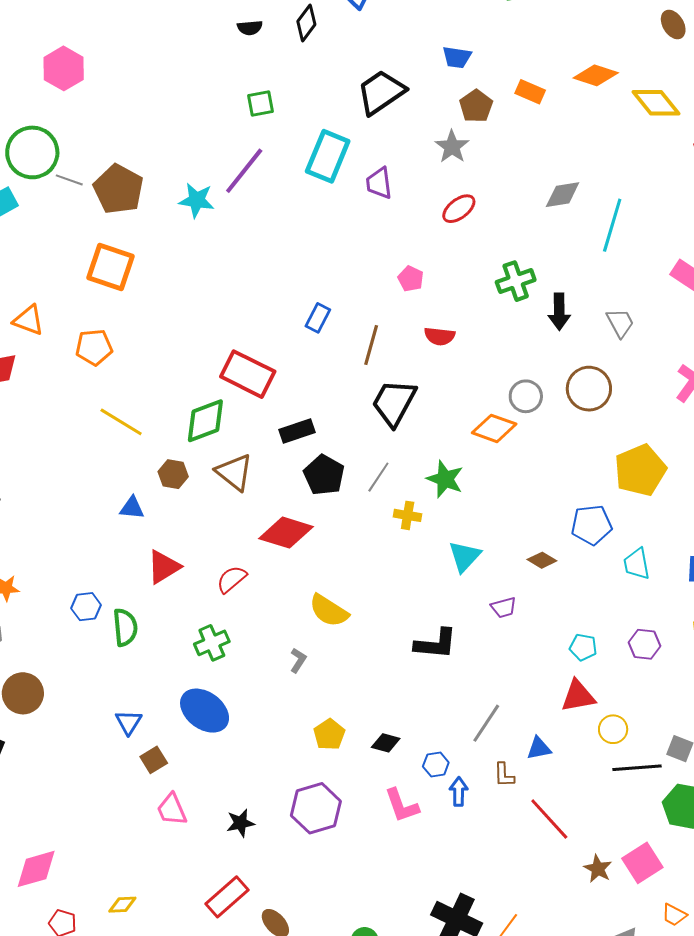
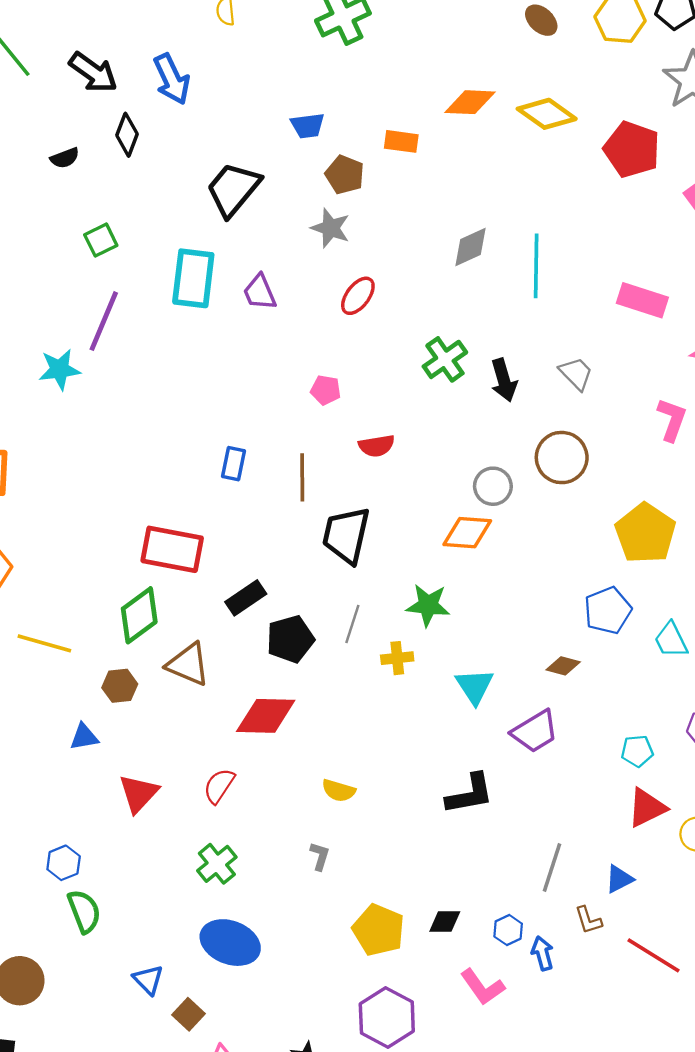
black pentagon: (324, 475) -> (290, 639), turned -30
purple trapezoid: (504, 608) -> (535, 731), size x1.6
yellow semicircle: (329, 611) -> (339, 791), size x0.7
green semicircle: (125, 627) -> (84, 911), moved
yellow pentagon: (329, 734) -> (378, 930), size x1.4

